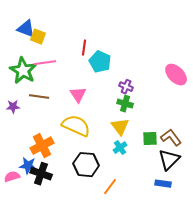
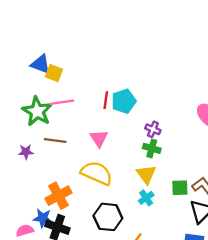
red line: (84, 48) -> (106, 100), moved
cyan pentagon: (100, 62) -> (124, 101), turned 30

